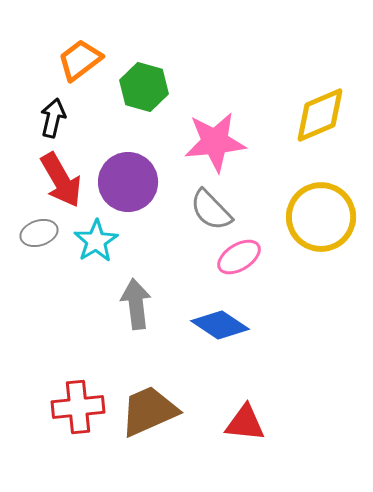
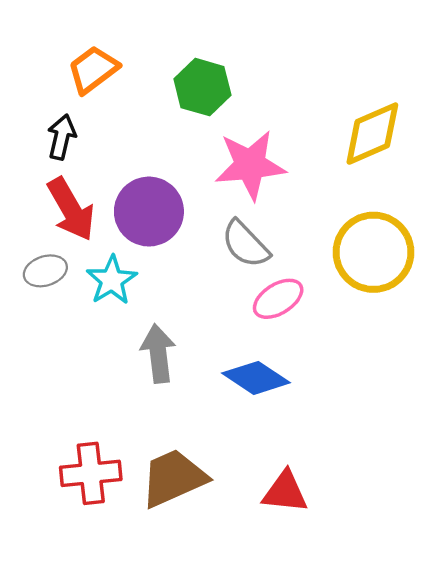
green hexagon: (144, 87) -> (202, 87), moved

